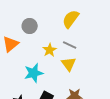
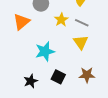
yellow star: (50, 50) -> (61, 20), moved

